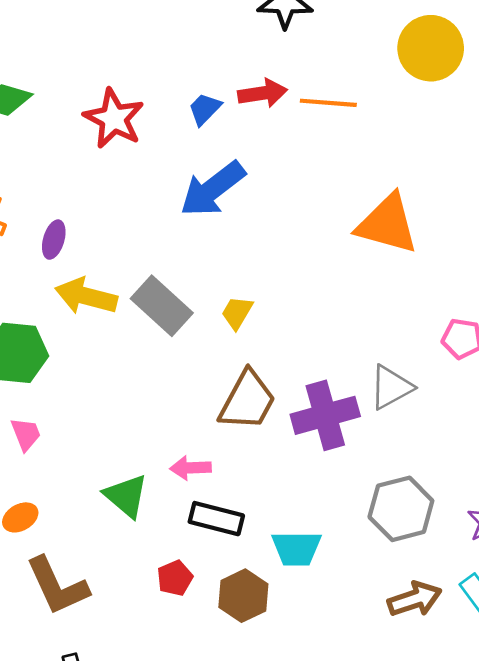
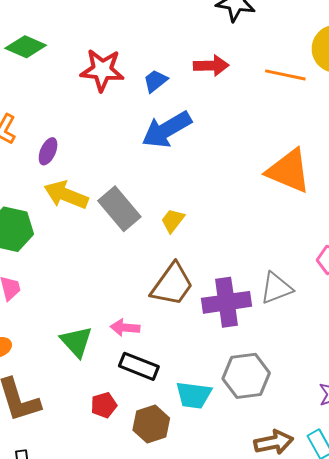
orange line: (328, 103) -> (285, 75), moved
blue trapezoid: (205, 109) -> (155, 81), moved
red star: (114, 119) -> (102, 70), turned -30
gray hexagon: (401, 509) -> (246, 376), moved

